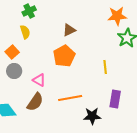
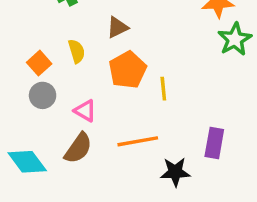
brown triangle: (69, 30) -> (117, 27), moved
yellow semicircle: (25, 32) -> (77, 51), moved
yellow line: (105, 67) -> (163, 89), moved

